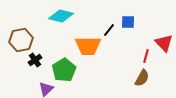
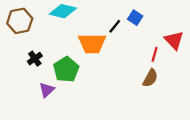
blue square: (128, 22) -> (135, 18), turned 32
brown hexagon: (21, 40) -> (20, 21), moved

